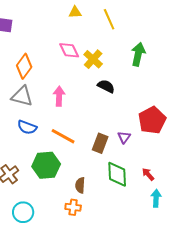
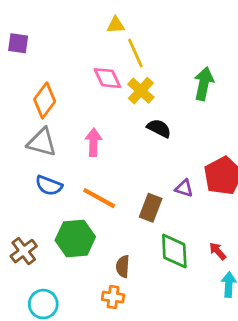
yellow line: (109, 19) -> (135, 53), moved
purple triangle: (124, 137) -> (184, 188), moved, turned -48

